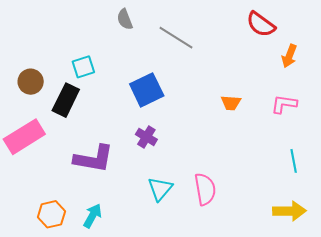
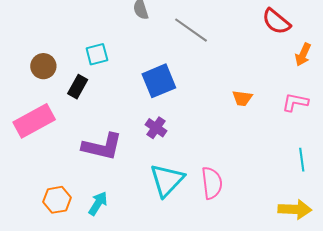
black rectangle: (66, 100) -> (78, 87), size x0.7
cyan triangle: (160, 189) -> (167, 180), size x1.4

